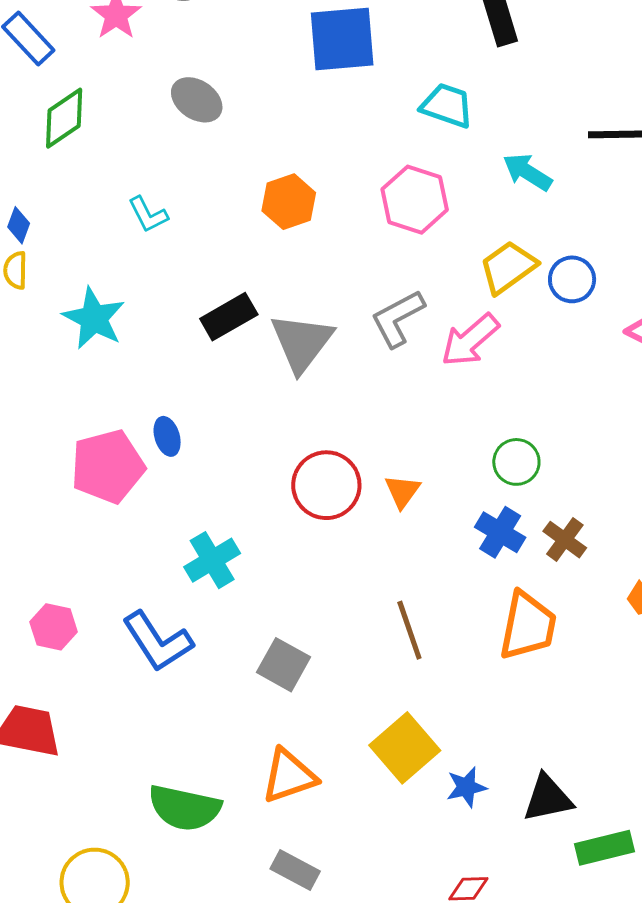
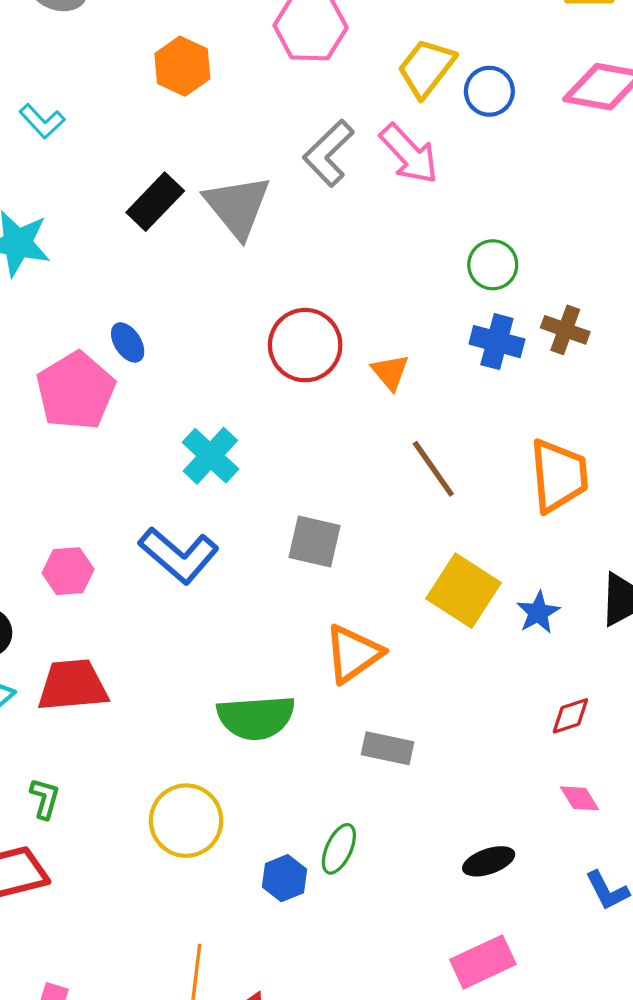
blue circle: (572, 279) -> (489, 91), moved
pink arrow: (470, 340) -> (409, 154), turned -76
orange triangle: (402, 491) -> (390, 372), moved
orange trapezoid: (528, 626) -> (559, 476), moved

